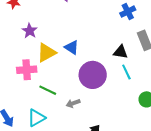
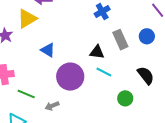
yellow triangle: (47, 53) -> (27, 19), moved
cyan line: (126, 72) -> (104, 72), turned -35

